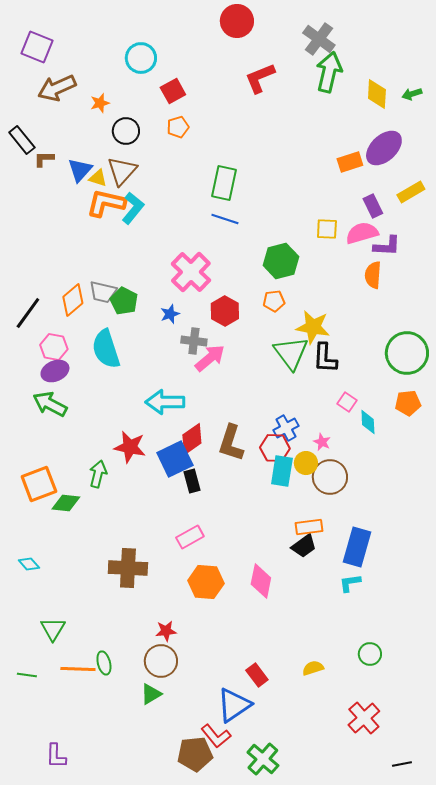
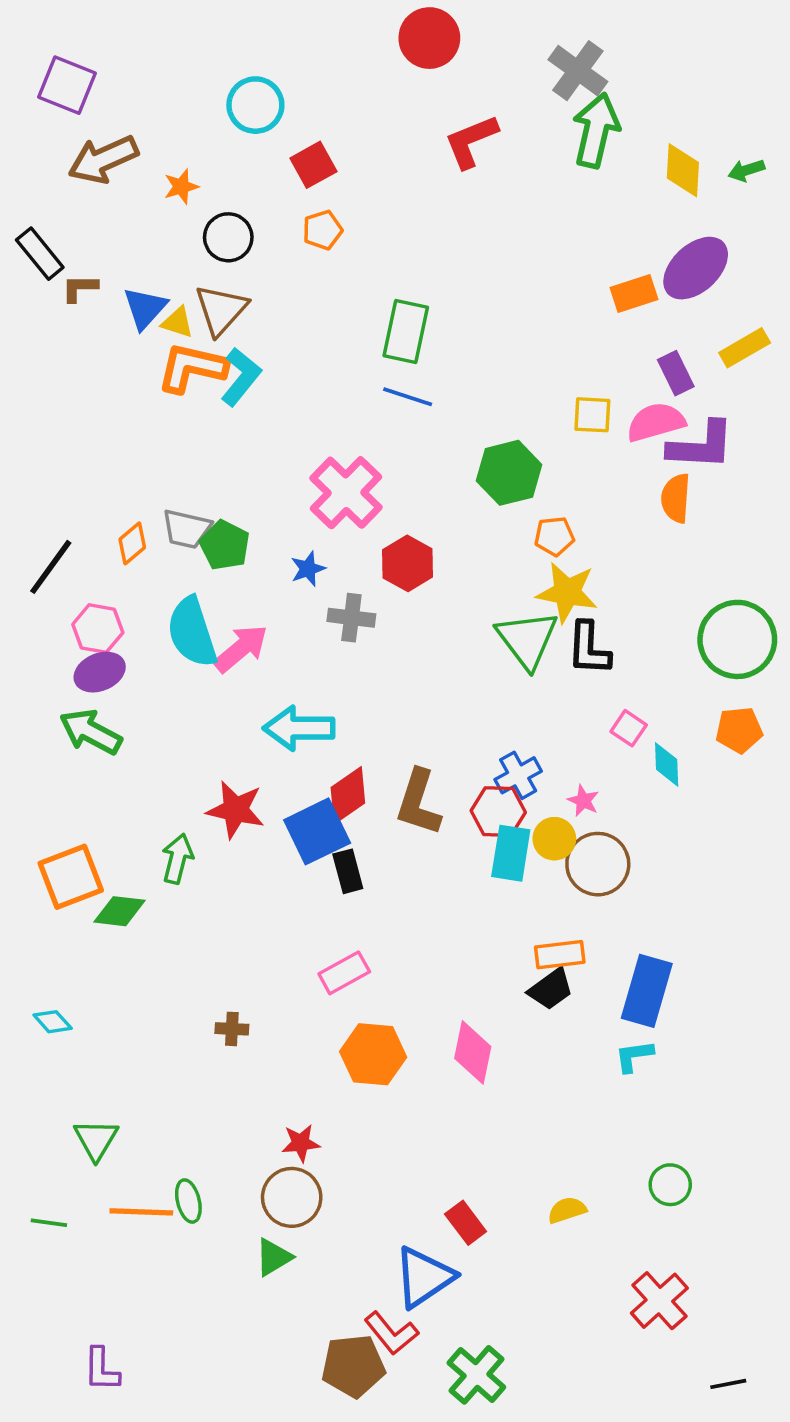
purple L-shape: (387, 246) -> (701, 446), size x1.4
orange diamond: (73, 300) -> (132, 543), size x0.7
orange pentagon: (274, 301) -> (554, 536), moved
pink arrow: (210, 358) -> (241, 649), moved
brown cross: (128, 568) -> (232, 1029), size x0.5

